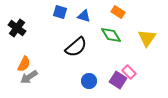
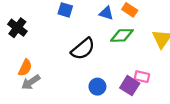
blue triangle: (84, 16) -> (106, 13), moved
green diamond: (111, 35) -> (122, 35), turned -60
pink rectangle: (129, 72) -> (142, 77), turned -32

